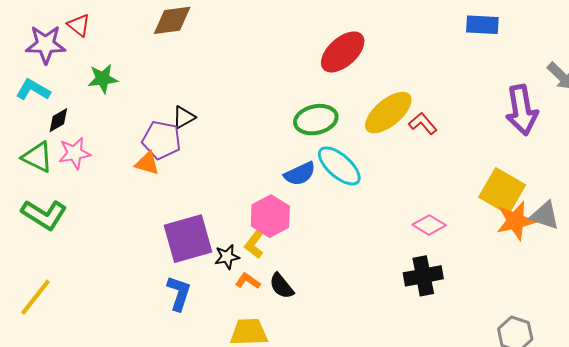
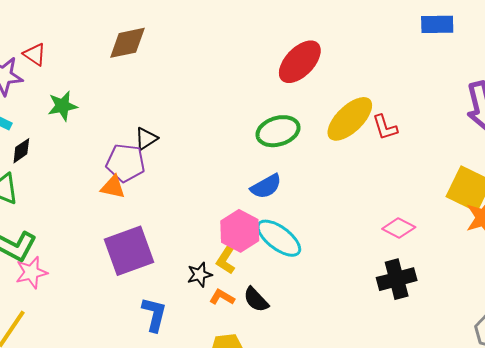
red L-shape: (423, 124) -> (385, 127), turned -152
pink star: (75, 153) -> (31, 272), moved
cyan ellipse: (339, 166) -> (279, 238), moved
purple square: (188, 239) -> (129, 251), moved

